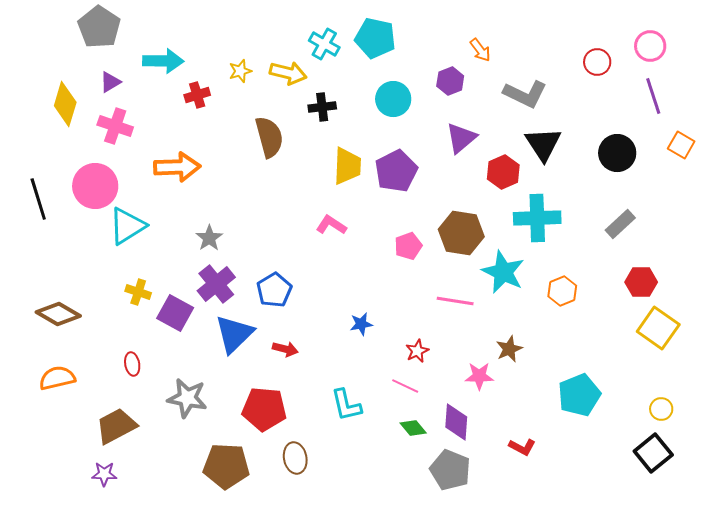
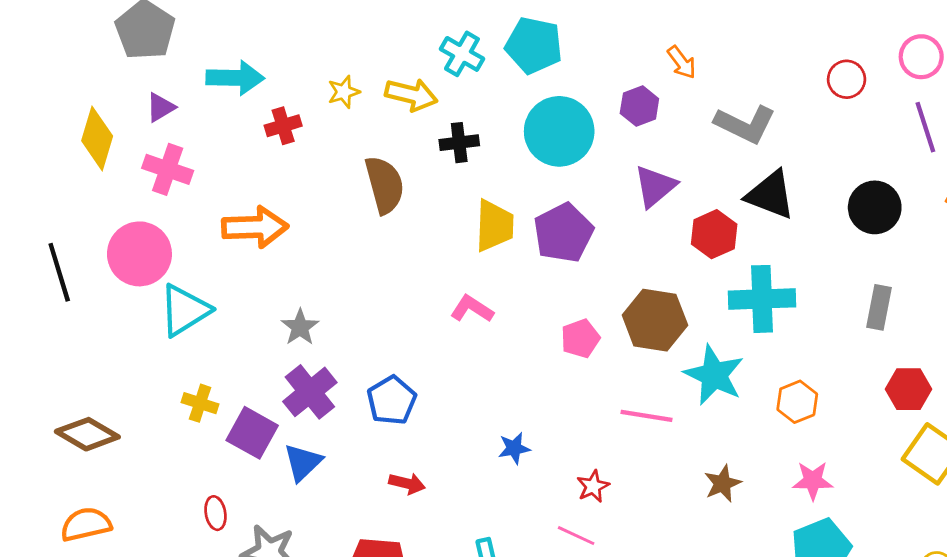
cyan circle: (393, 99) -> (559, 131), size x1.4
black triangle: (543, 144) -> (770, 195), turned -36
gray rectangle: (620, 224) -> (879, 307), turned -36
blue triangle: (234, 334) -> (303, 462), moved, size x0.7
red ellipse: (132, 364) -> (216, 513), moved
pink star: (479, 376) -> (813, 481), moved

